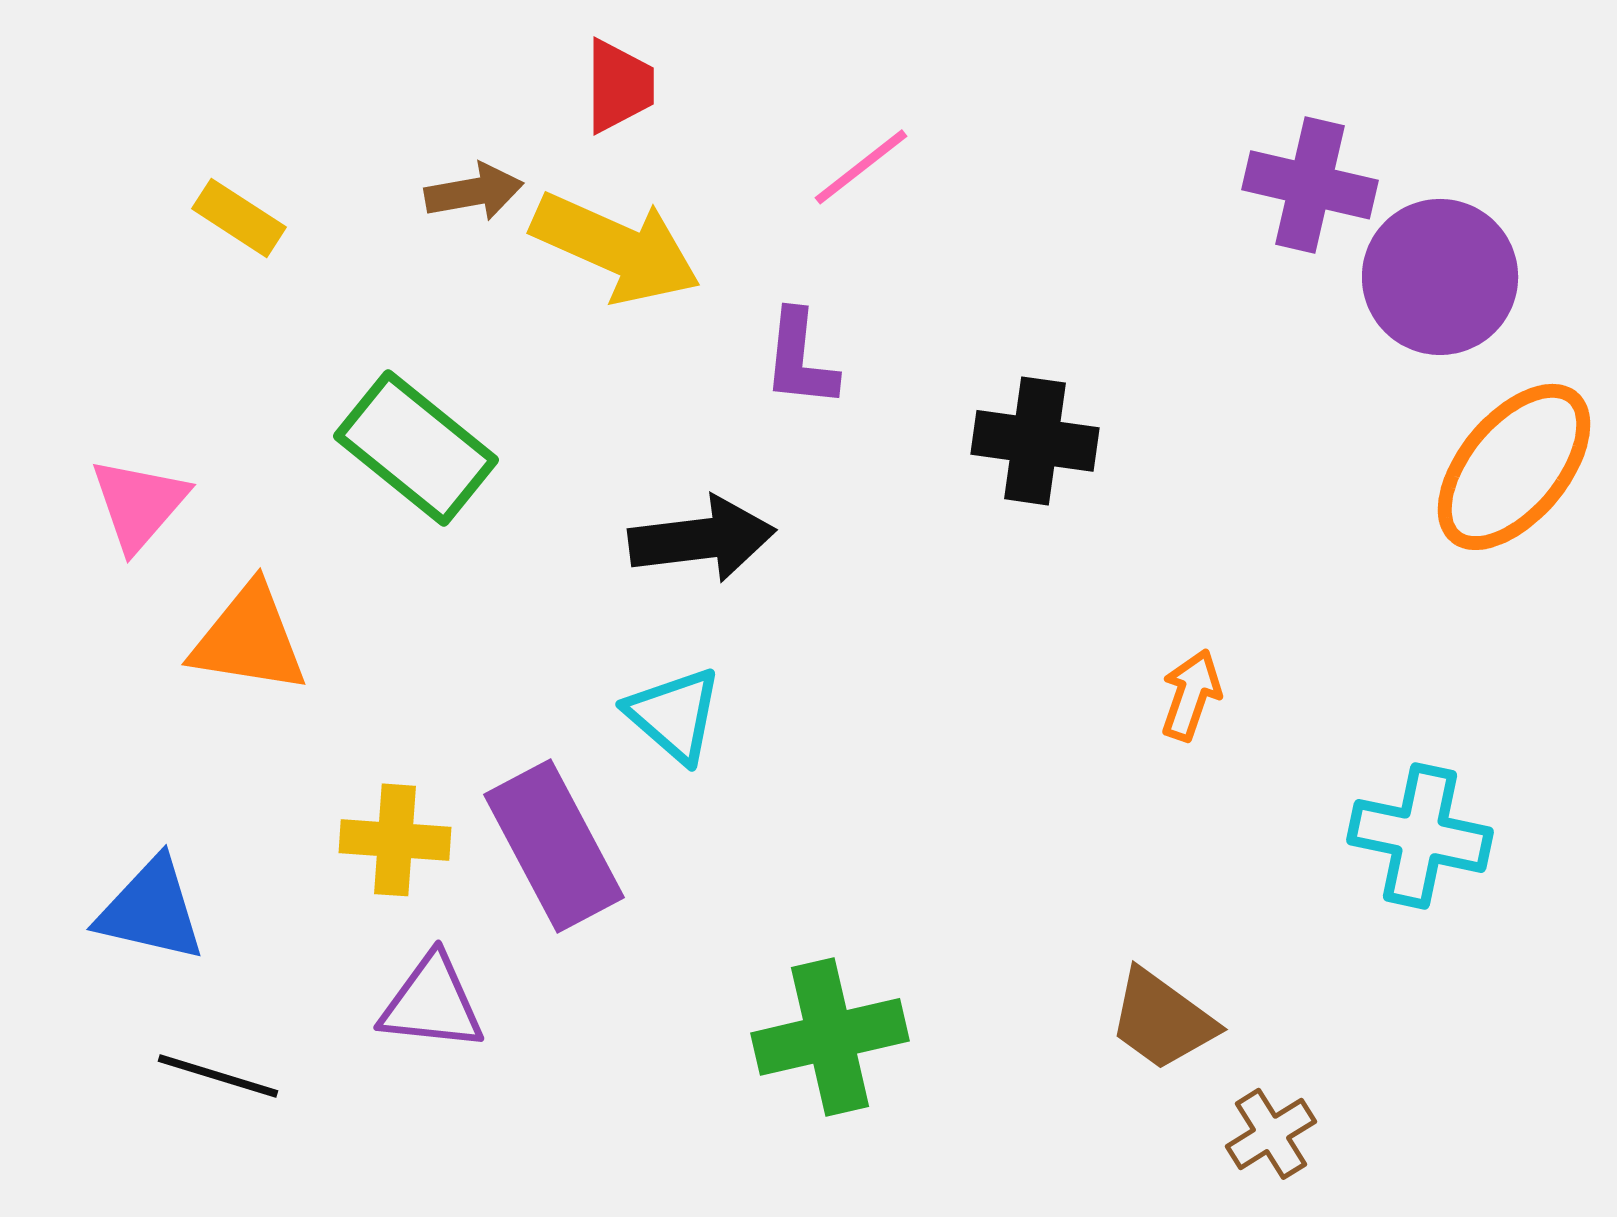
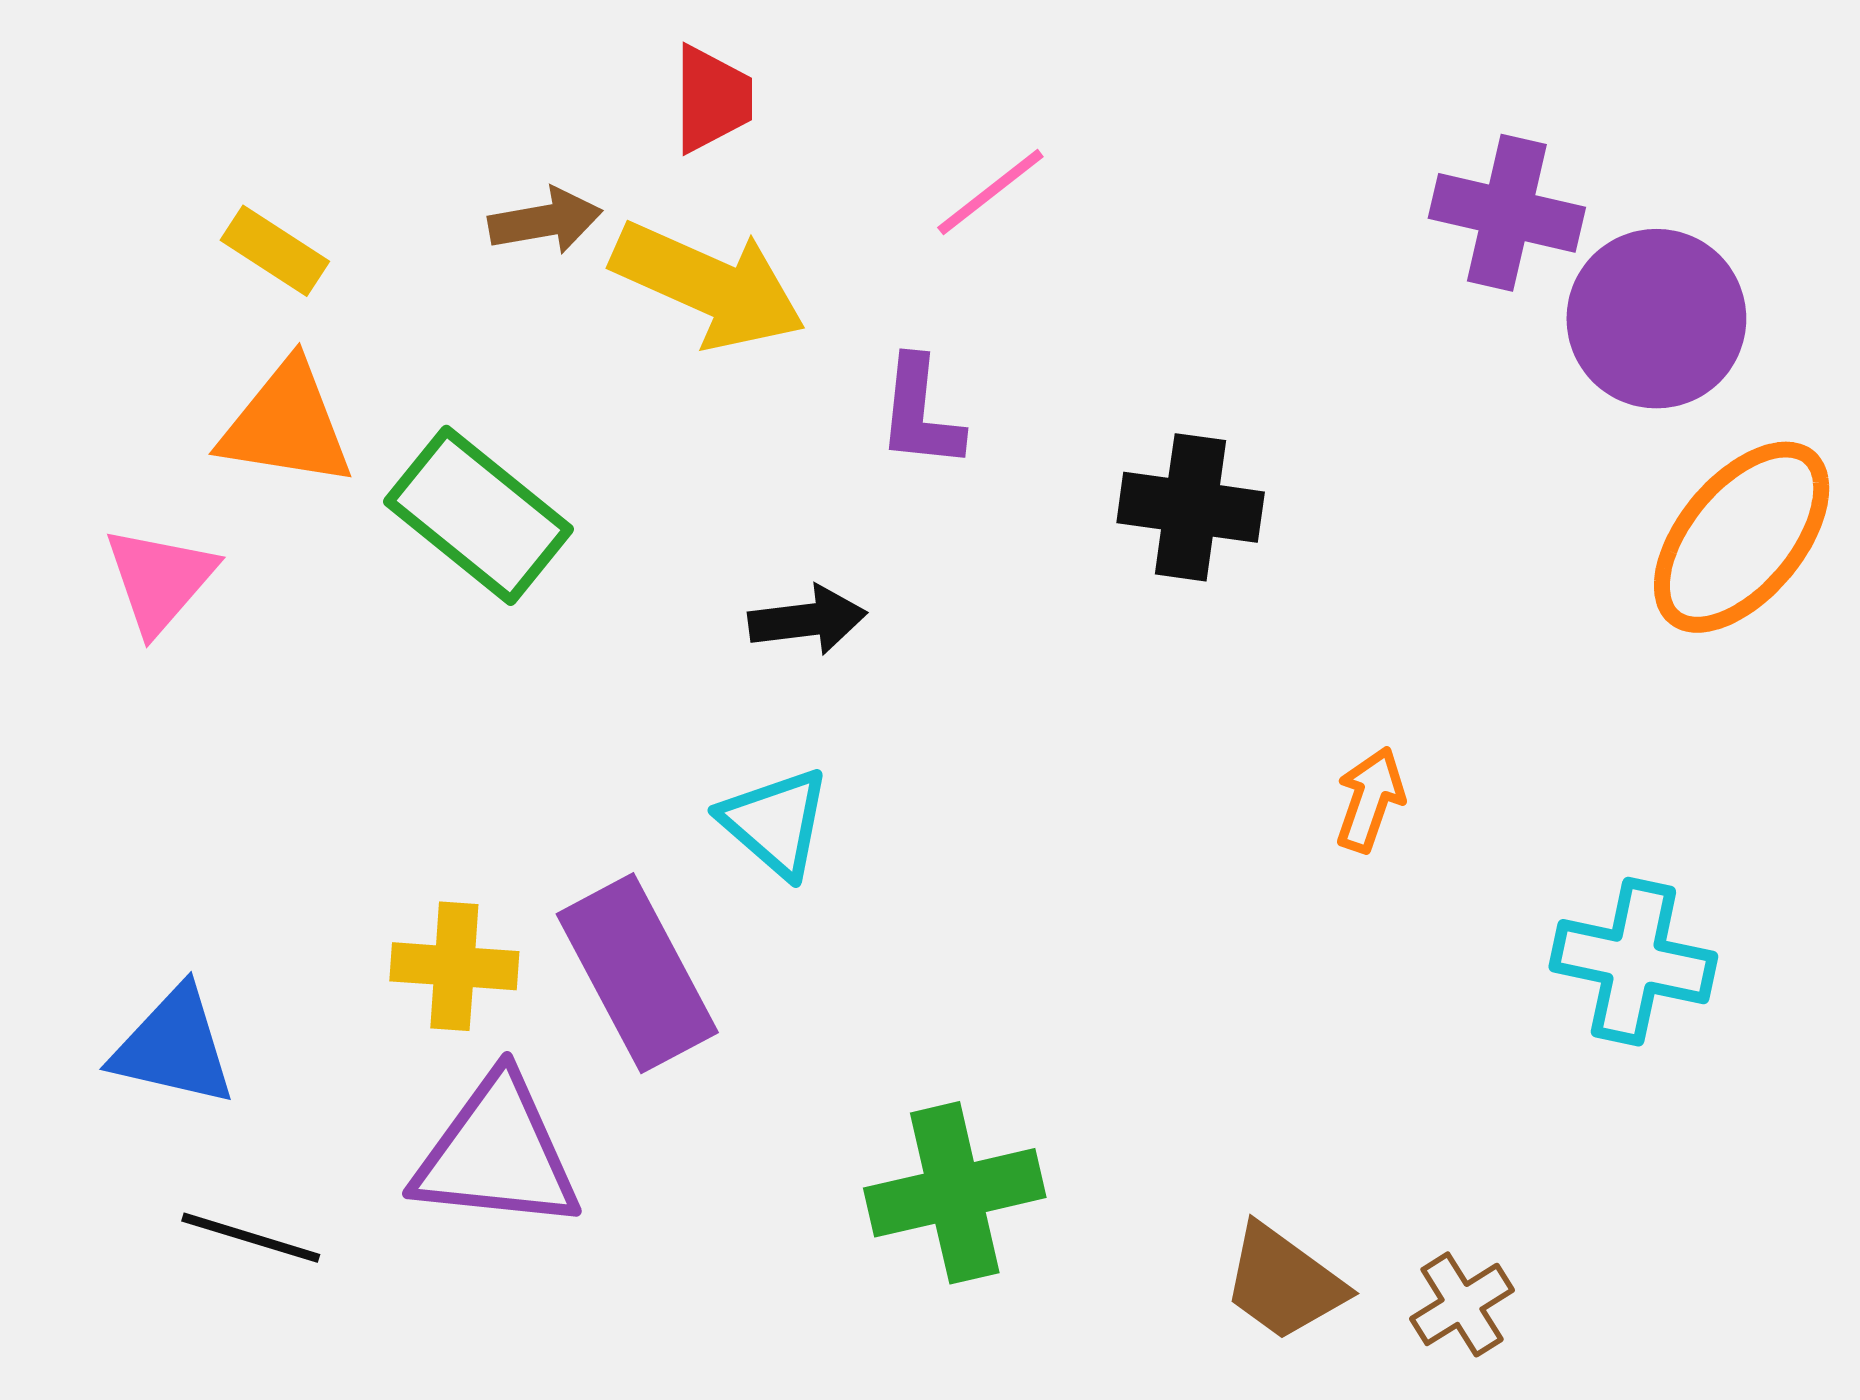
black arrow: (702, 539) -> (807, 620), size x0.7
orange triangle: (249, 639) -> (286, 424), moved
purple triangle: (432, 1003) -> (497, 1154), size x1.4
brown trapezoid: (1162, 1020) -> (1284, 1283), moved

